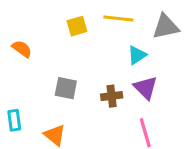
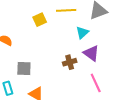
gray square: (66, 88) -> (24, 68), moved

